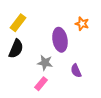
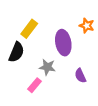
yellow rectangle: (18, 23) -> (29, 29), moved
pink rectangle: (41, 84) -> (35, 85), moved

